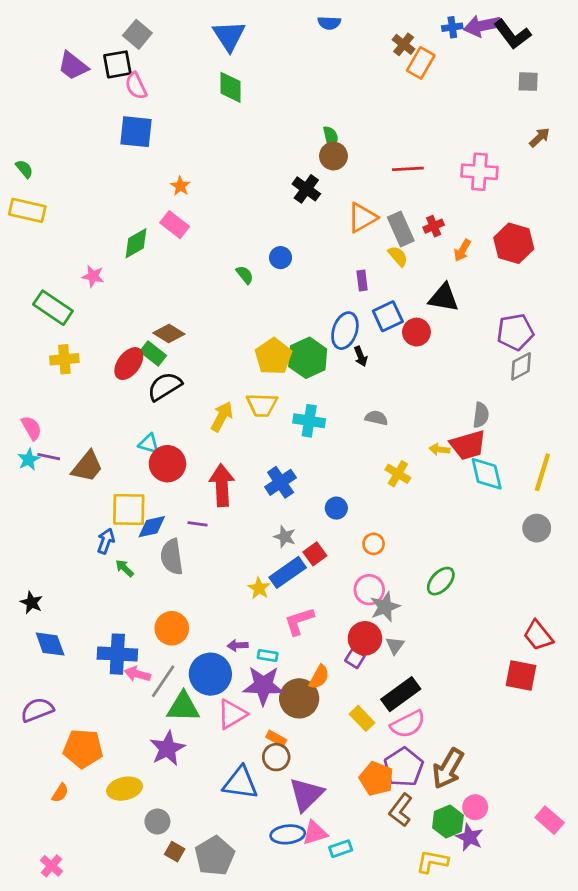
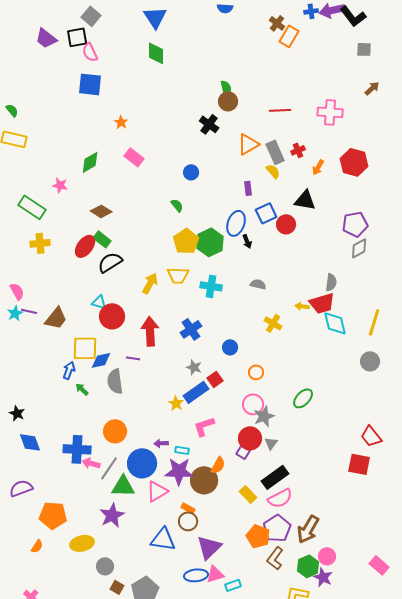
pink rectangle: (175, 225) -> (134, 157), moved
green semicircle: (245, 275) -> (177, 205), moved
brown diamond: (169, 333) -> (101, 211), moved

